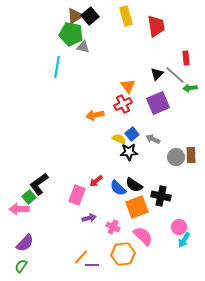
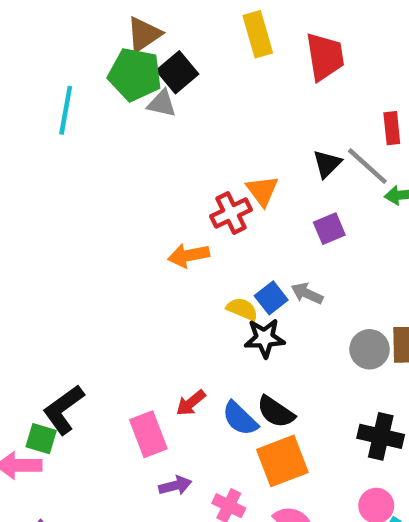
black square: (90, 16) -> (177, 72), moved
cyan line: (57, 67) -> (66, 110), moved
purple square: (158, 103) -> (329, 229), size x0.6
red cross: (123, 104) -> (231, 213), moved
gray arrow: (153, 139) -> (307, 293), moved
pink rectangle: (77, 195) -> (148, 434), turned -42
black cross: (161, 196) -> (381, 436), moved
green square: (29, 197) -> (41, 439), turned -32

